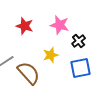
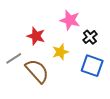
red star: (25, 26) -> (36, 36), moved
blue square: (81, 68) -> (92, 66), turned 30

